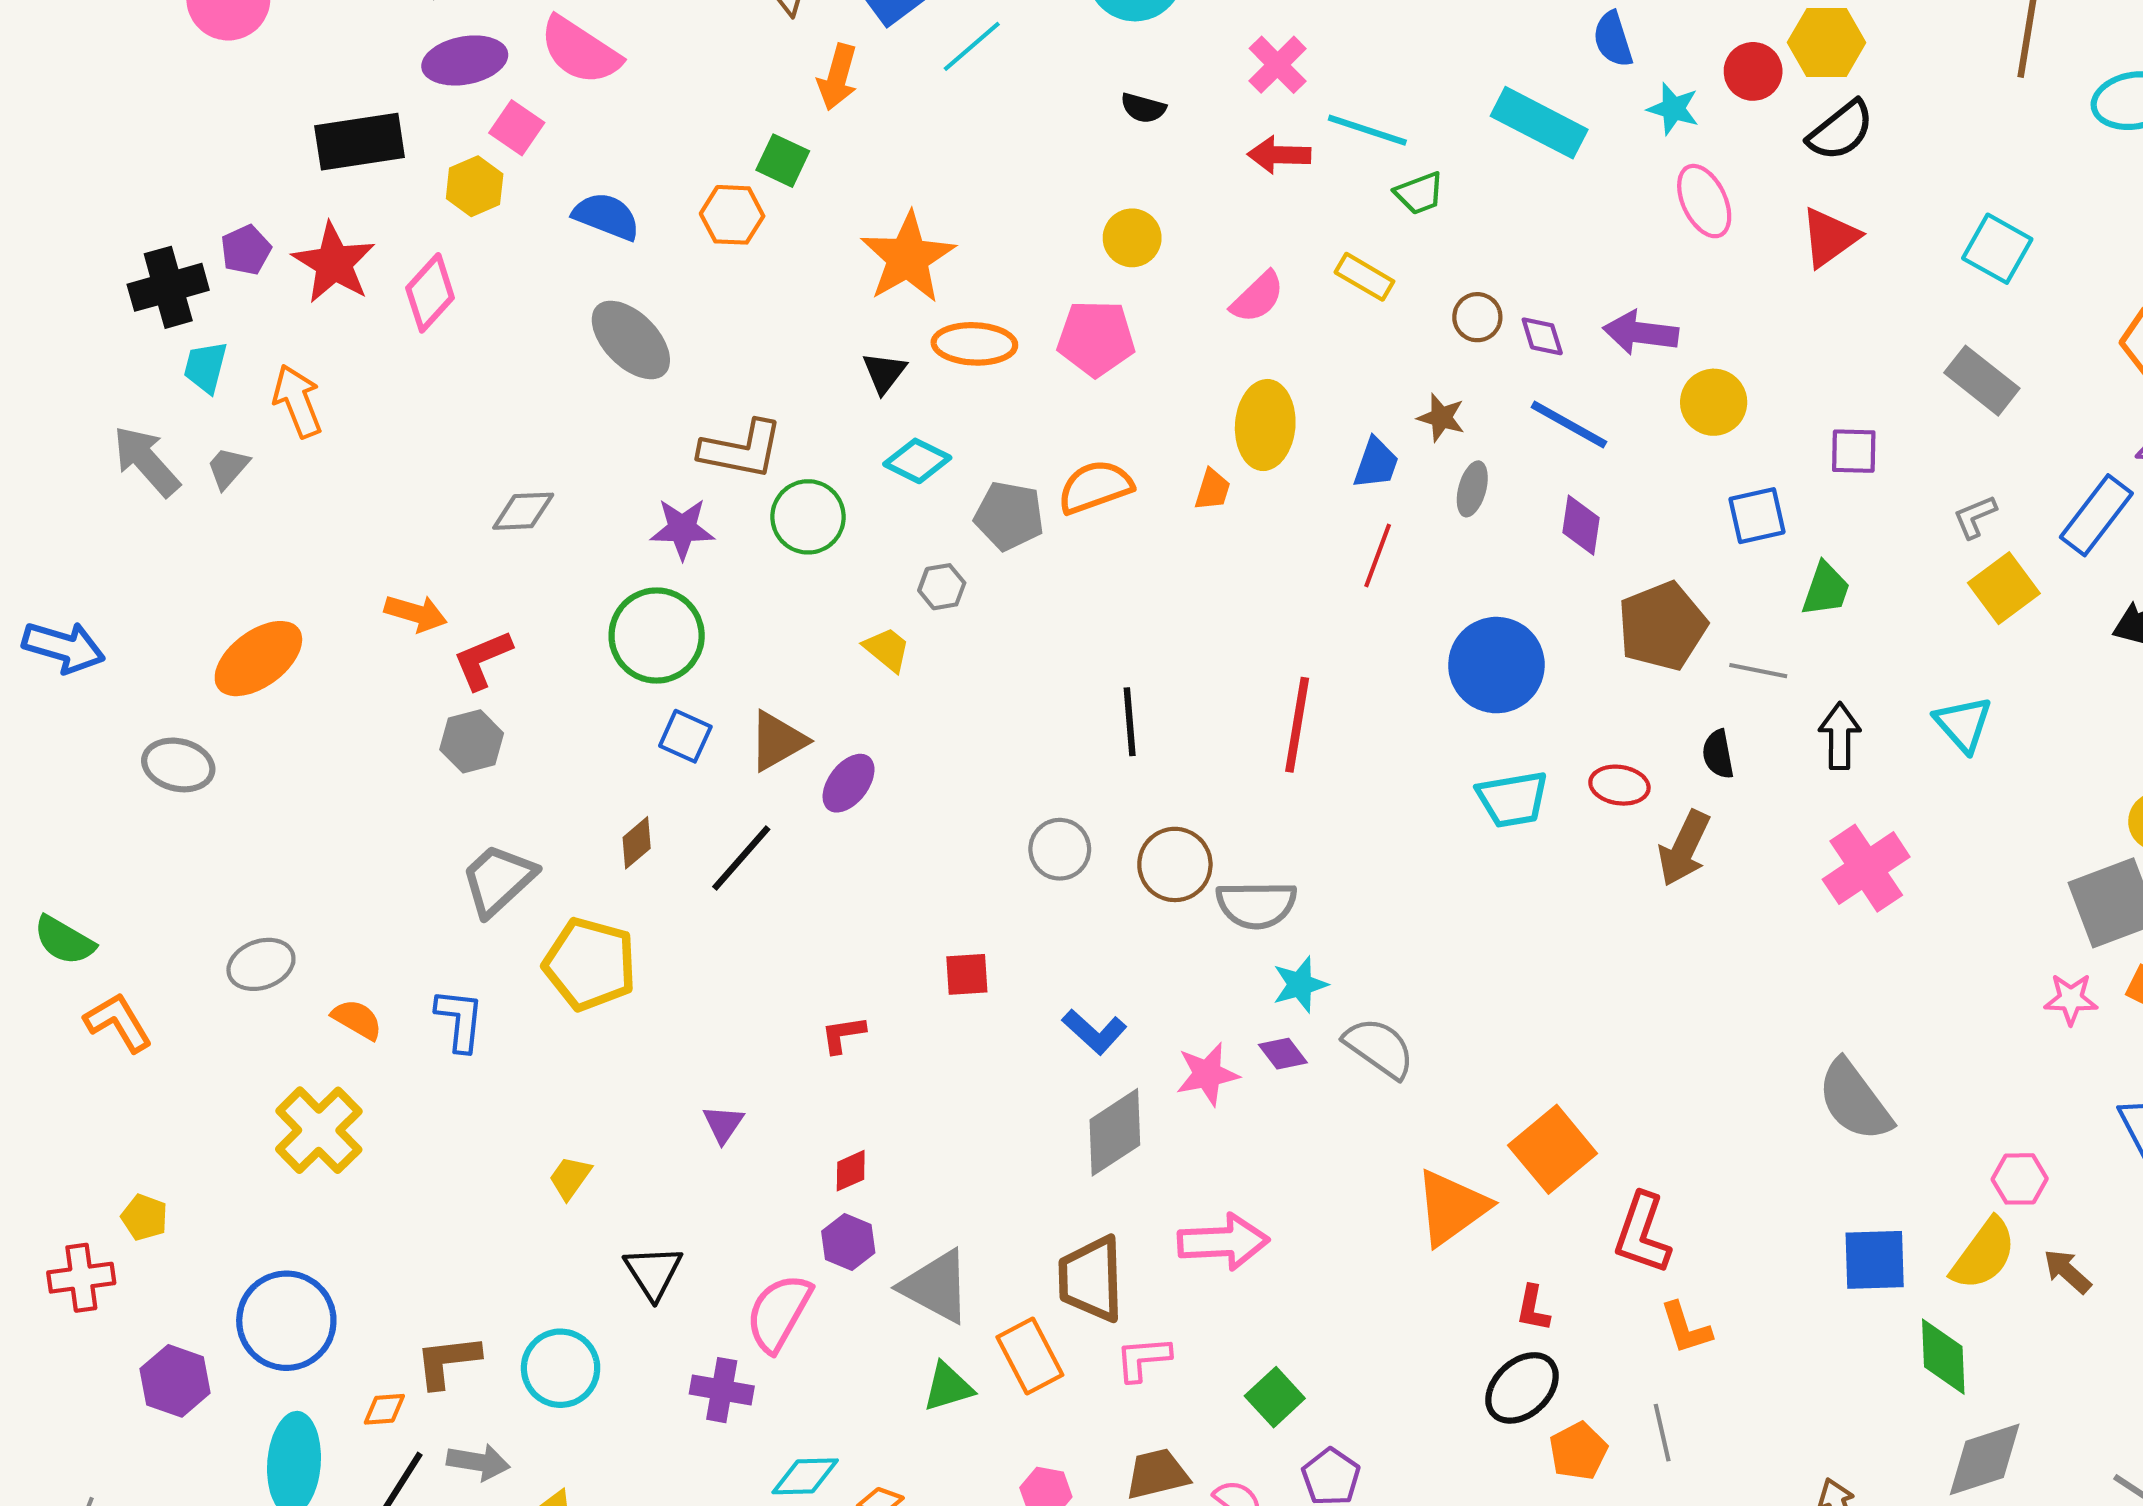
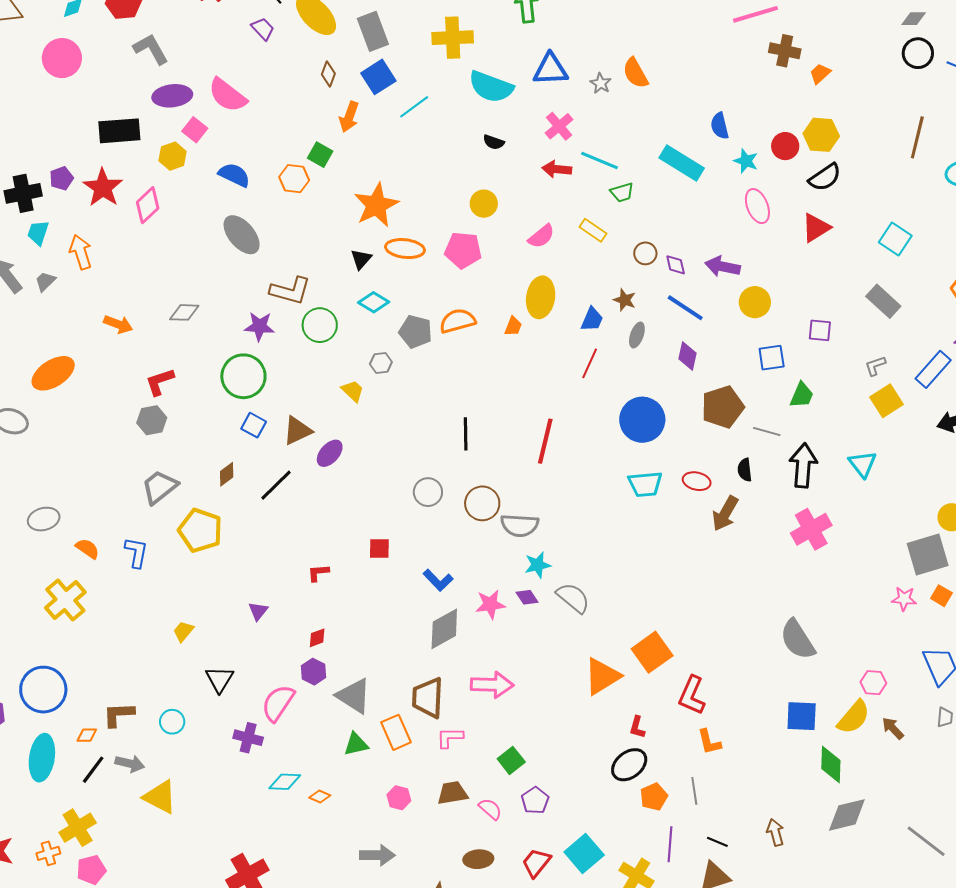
orange arrow: (416, 613) -> (118, 324), moved
black arrow: (1840, 736) -> (803, 465), size x1.4
cyan circle: (561, 1368) -> (172, 722), size x0.7

